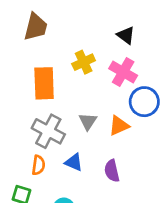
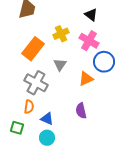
orange rectangle: (44, 83) -> (33, 49), turned 40
gray triangle: (88, 121) -> (60, 65), moved
blue triangle: (74, 162) -> (47, 119), moved

